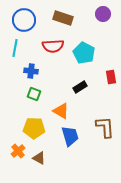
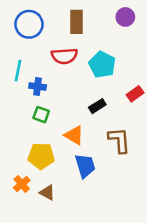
brown rectangle: (63, 18) -> (77, 22), turned 72
cyan line: (15, 48) -> (18, 71), moved
red rectangle: (111, 77) -> (135, 94), turned 64
brown L-shape: (105, 127) -> (119, 140), moved

